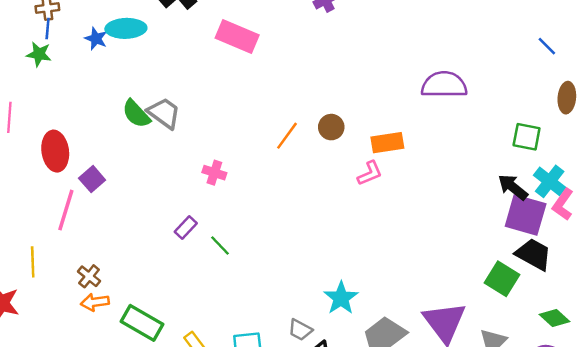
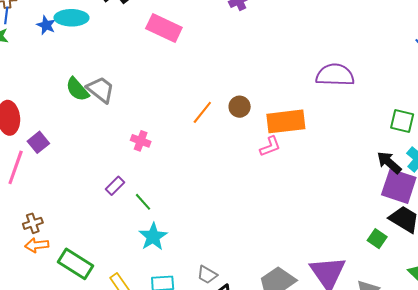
orange rectangle: (387, 143) -> (286, 121), size x1.4
brown cross: (89, 276) -> (33, 223), turned 30
green square: (502, 279) -> (377, 239), size x0.7
cyan star: (341, 298) -> (153, 237), moved

